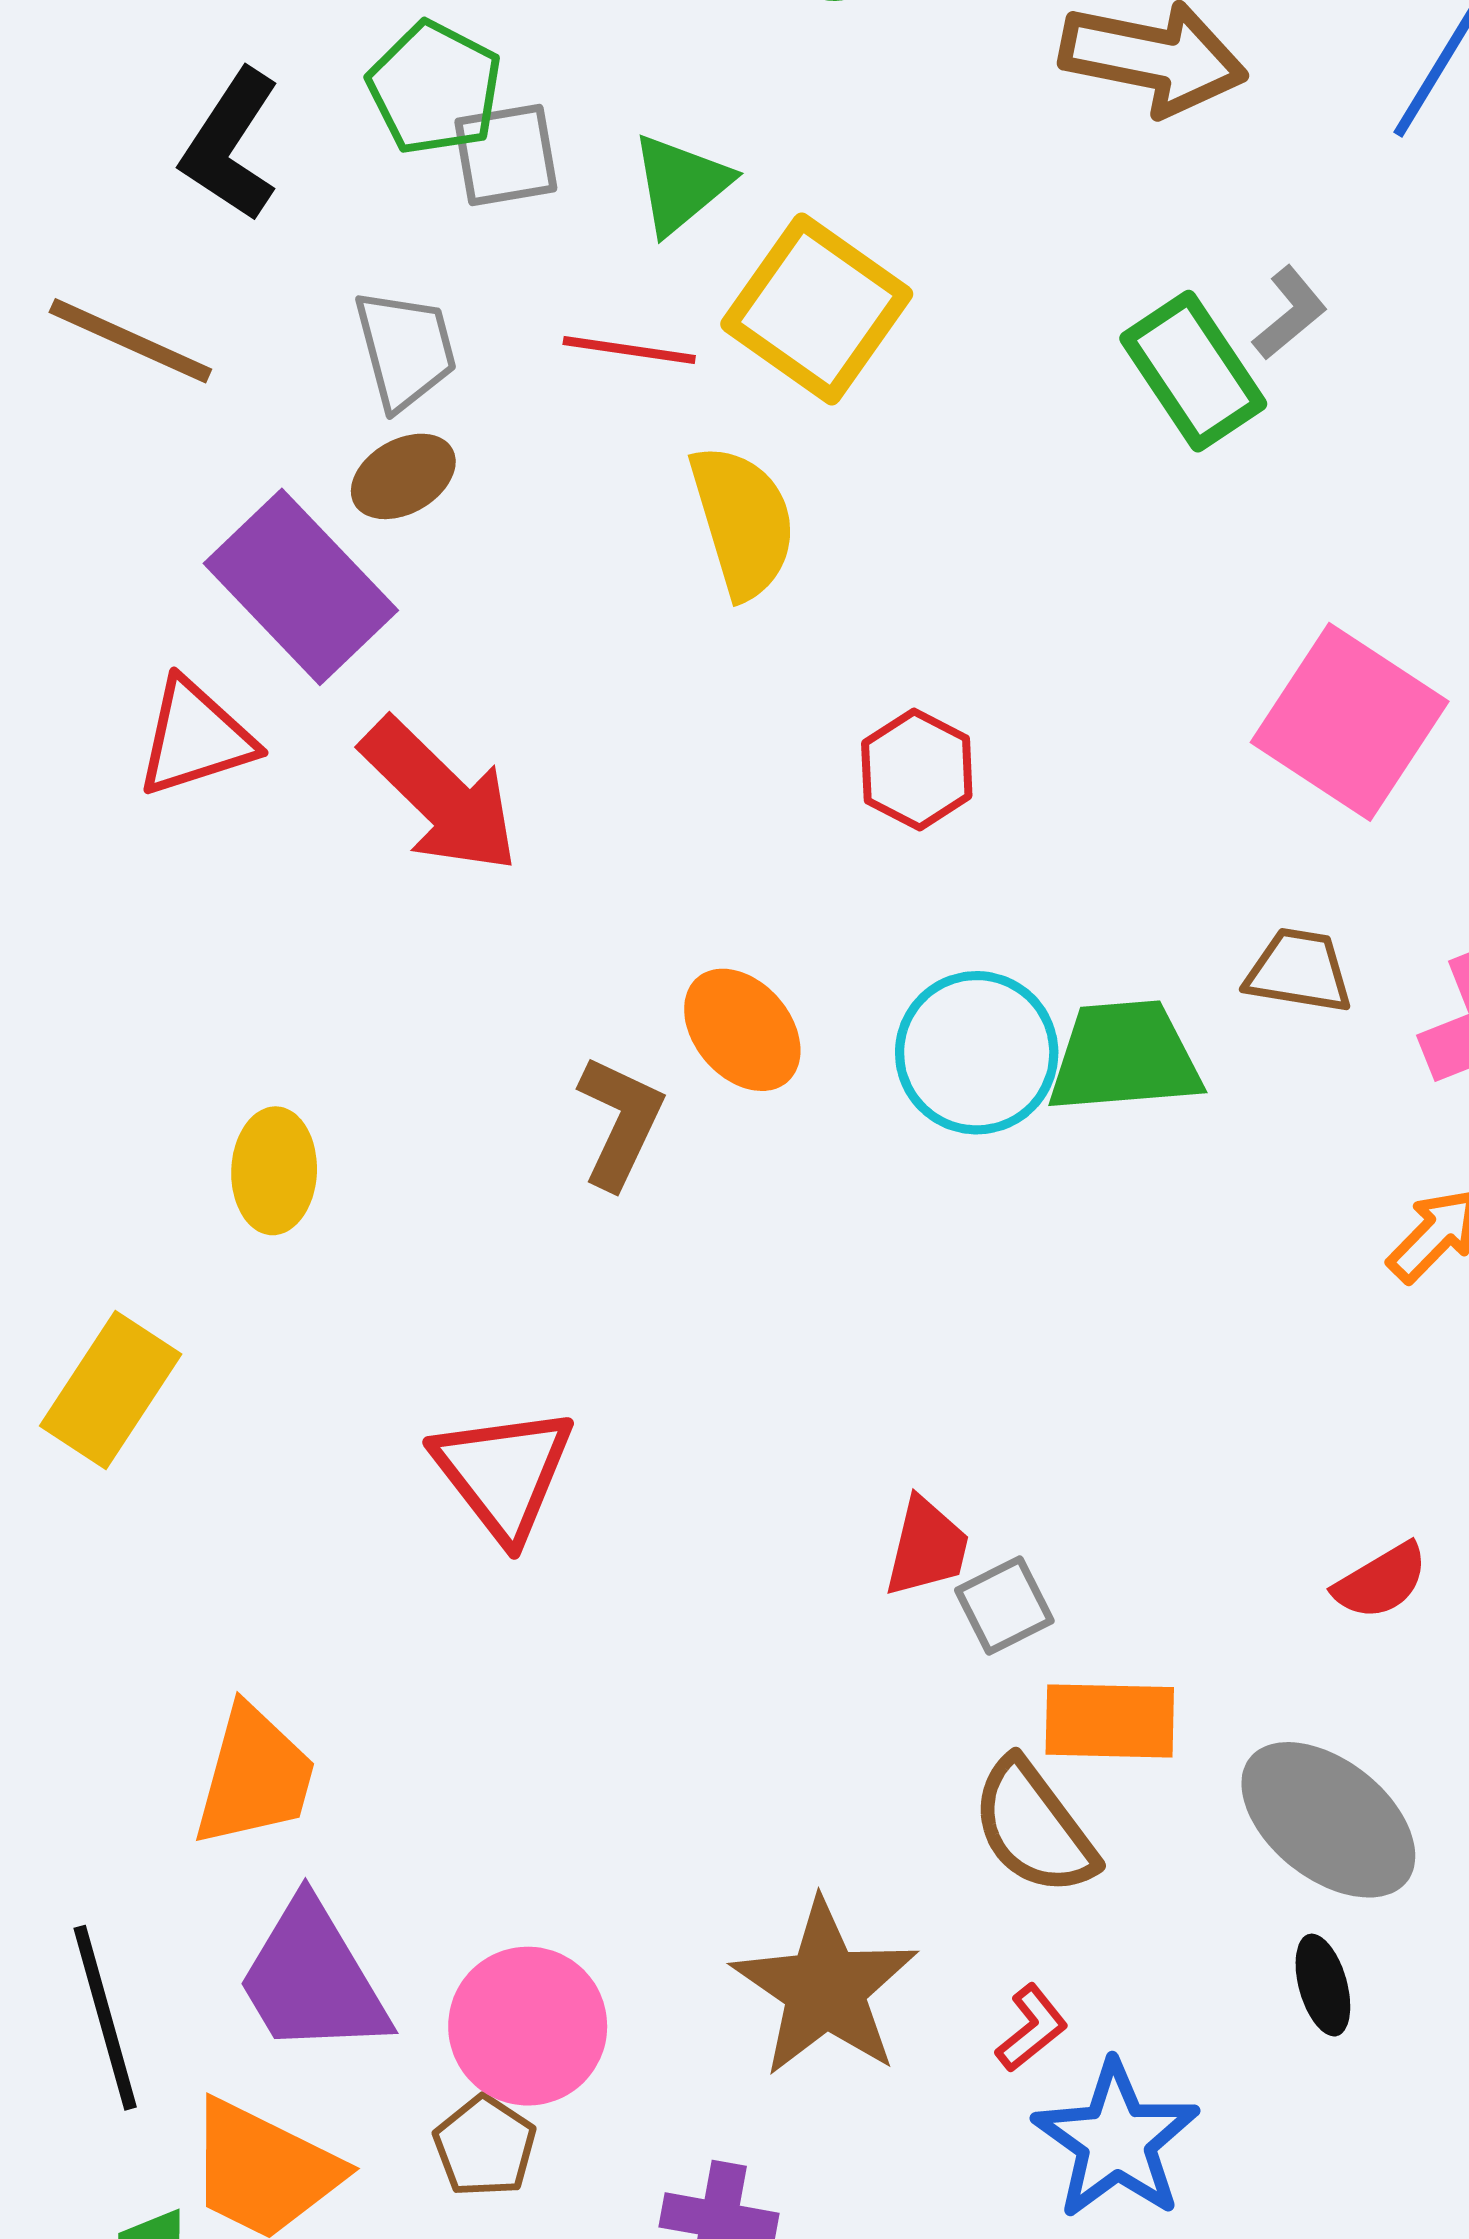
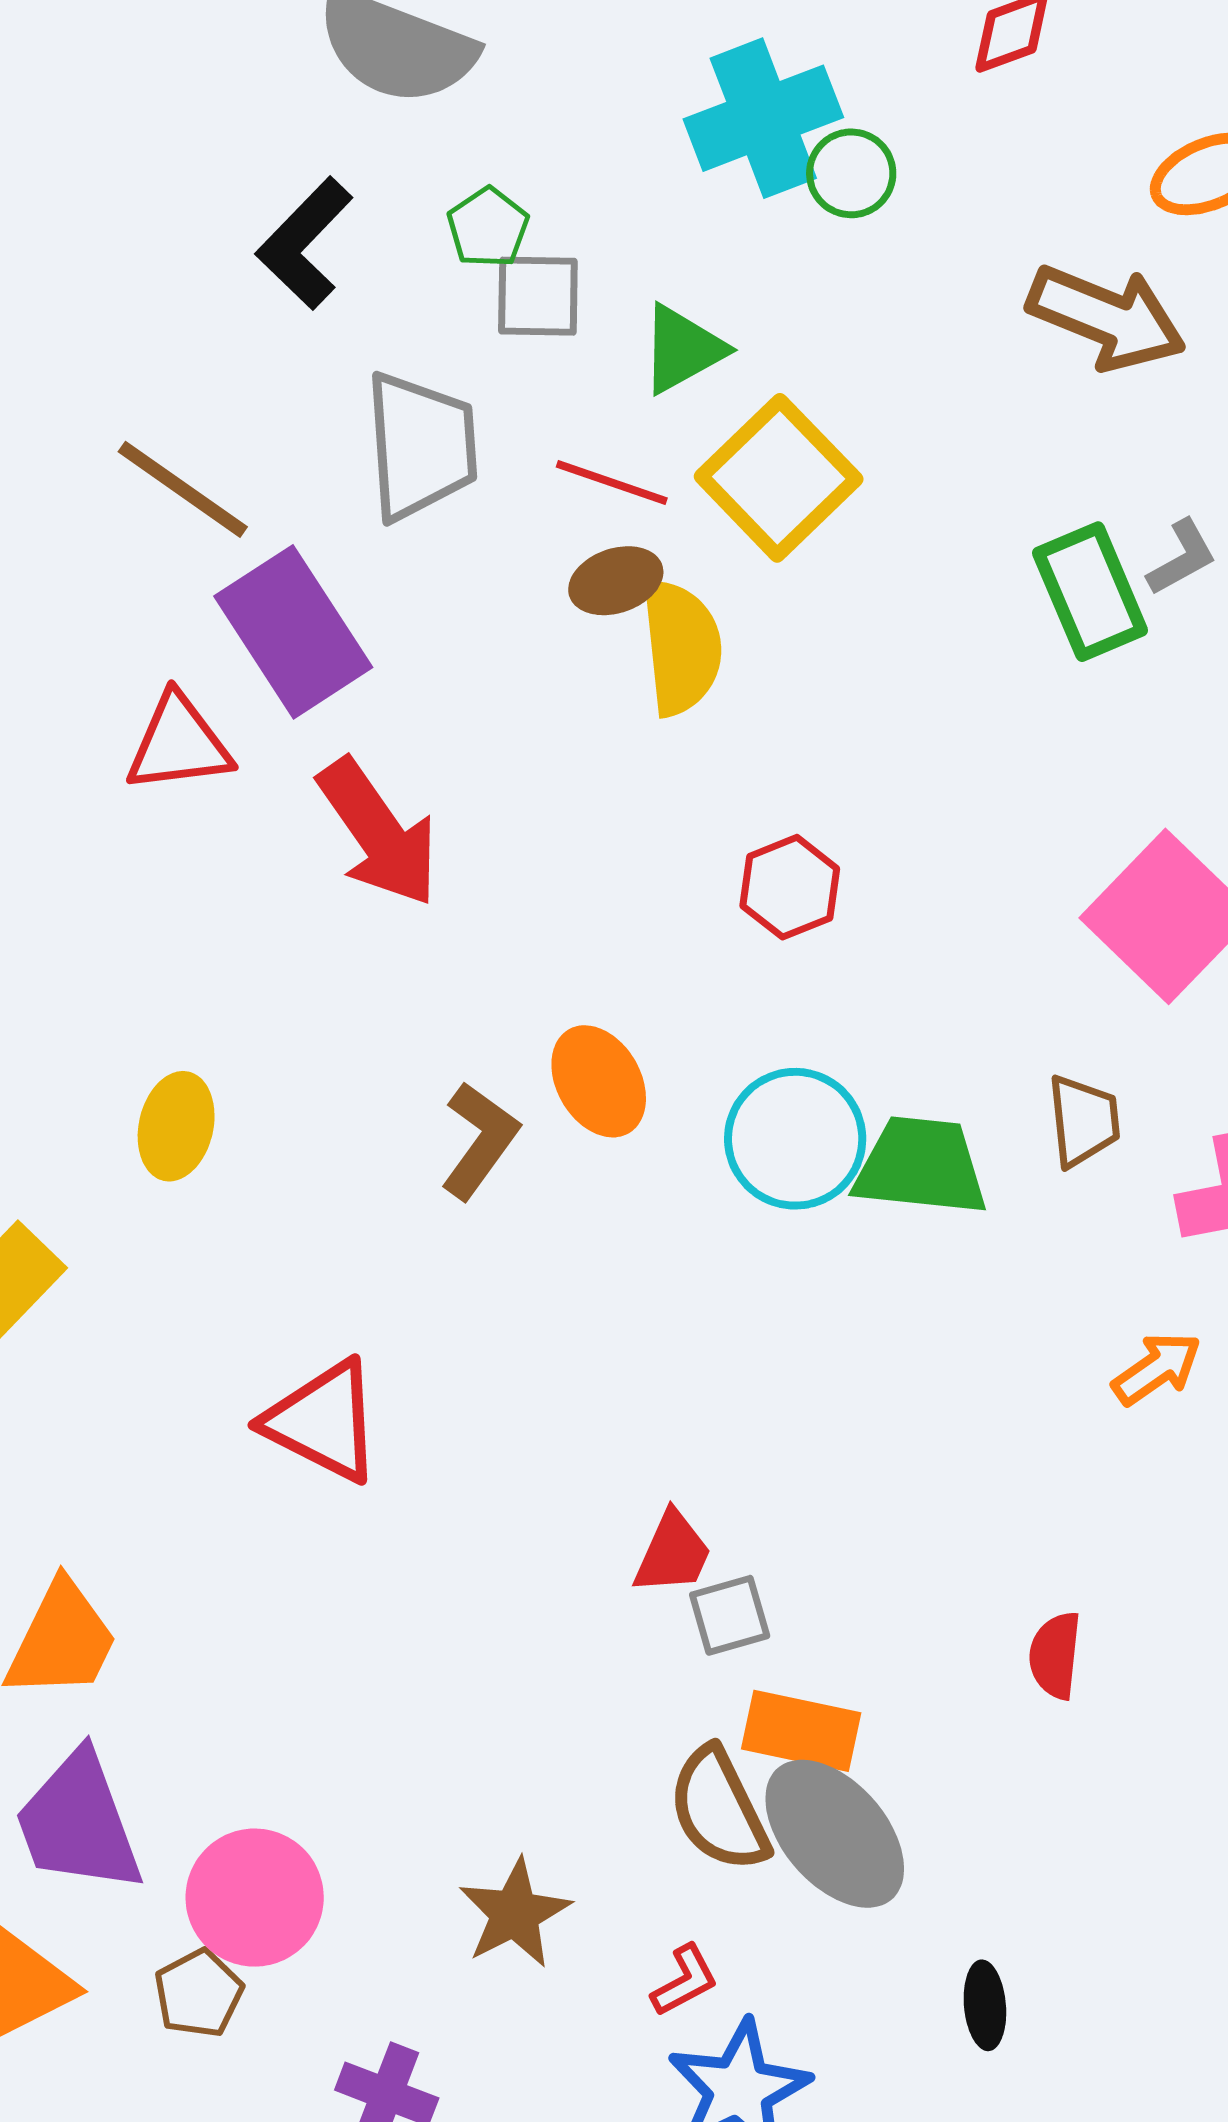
green pentagon: (435, 88) -> (488, 228), size x0.7
brown line: (130, 341) -> (183, 489), moved
gray trapezoid: (405, 349) -> (421, 446), size x1.4
brown ellipse: (403, 476) -> (616, 581), moved
brown trapezoid: (1299, 971) -> (1083, 1121), turned 64
red triangle: (503, 1473) -> (323, 1421), turned -36
red semicircle: (1381, 1581) -> (1055, 1655), turned 116
gray ellipse: (1328, 1820) -> (835, 1834), moved
black ellipse: (1323, 1985) -> (985, 2005), moved
brown star: (825, 1988) -> (515, 1913), size x0.7

